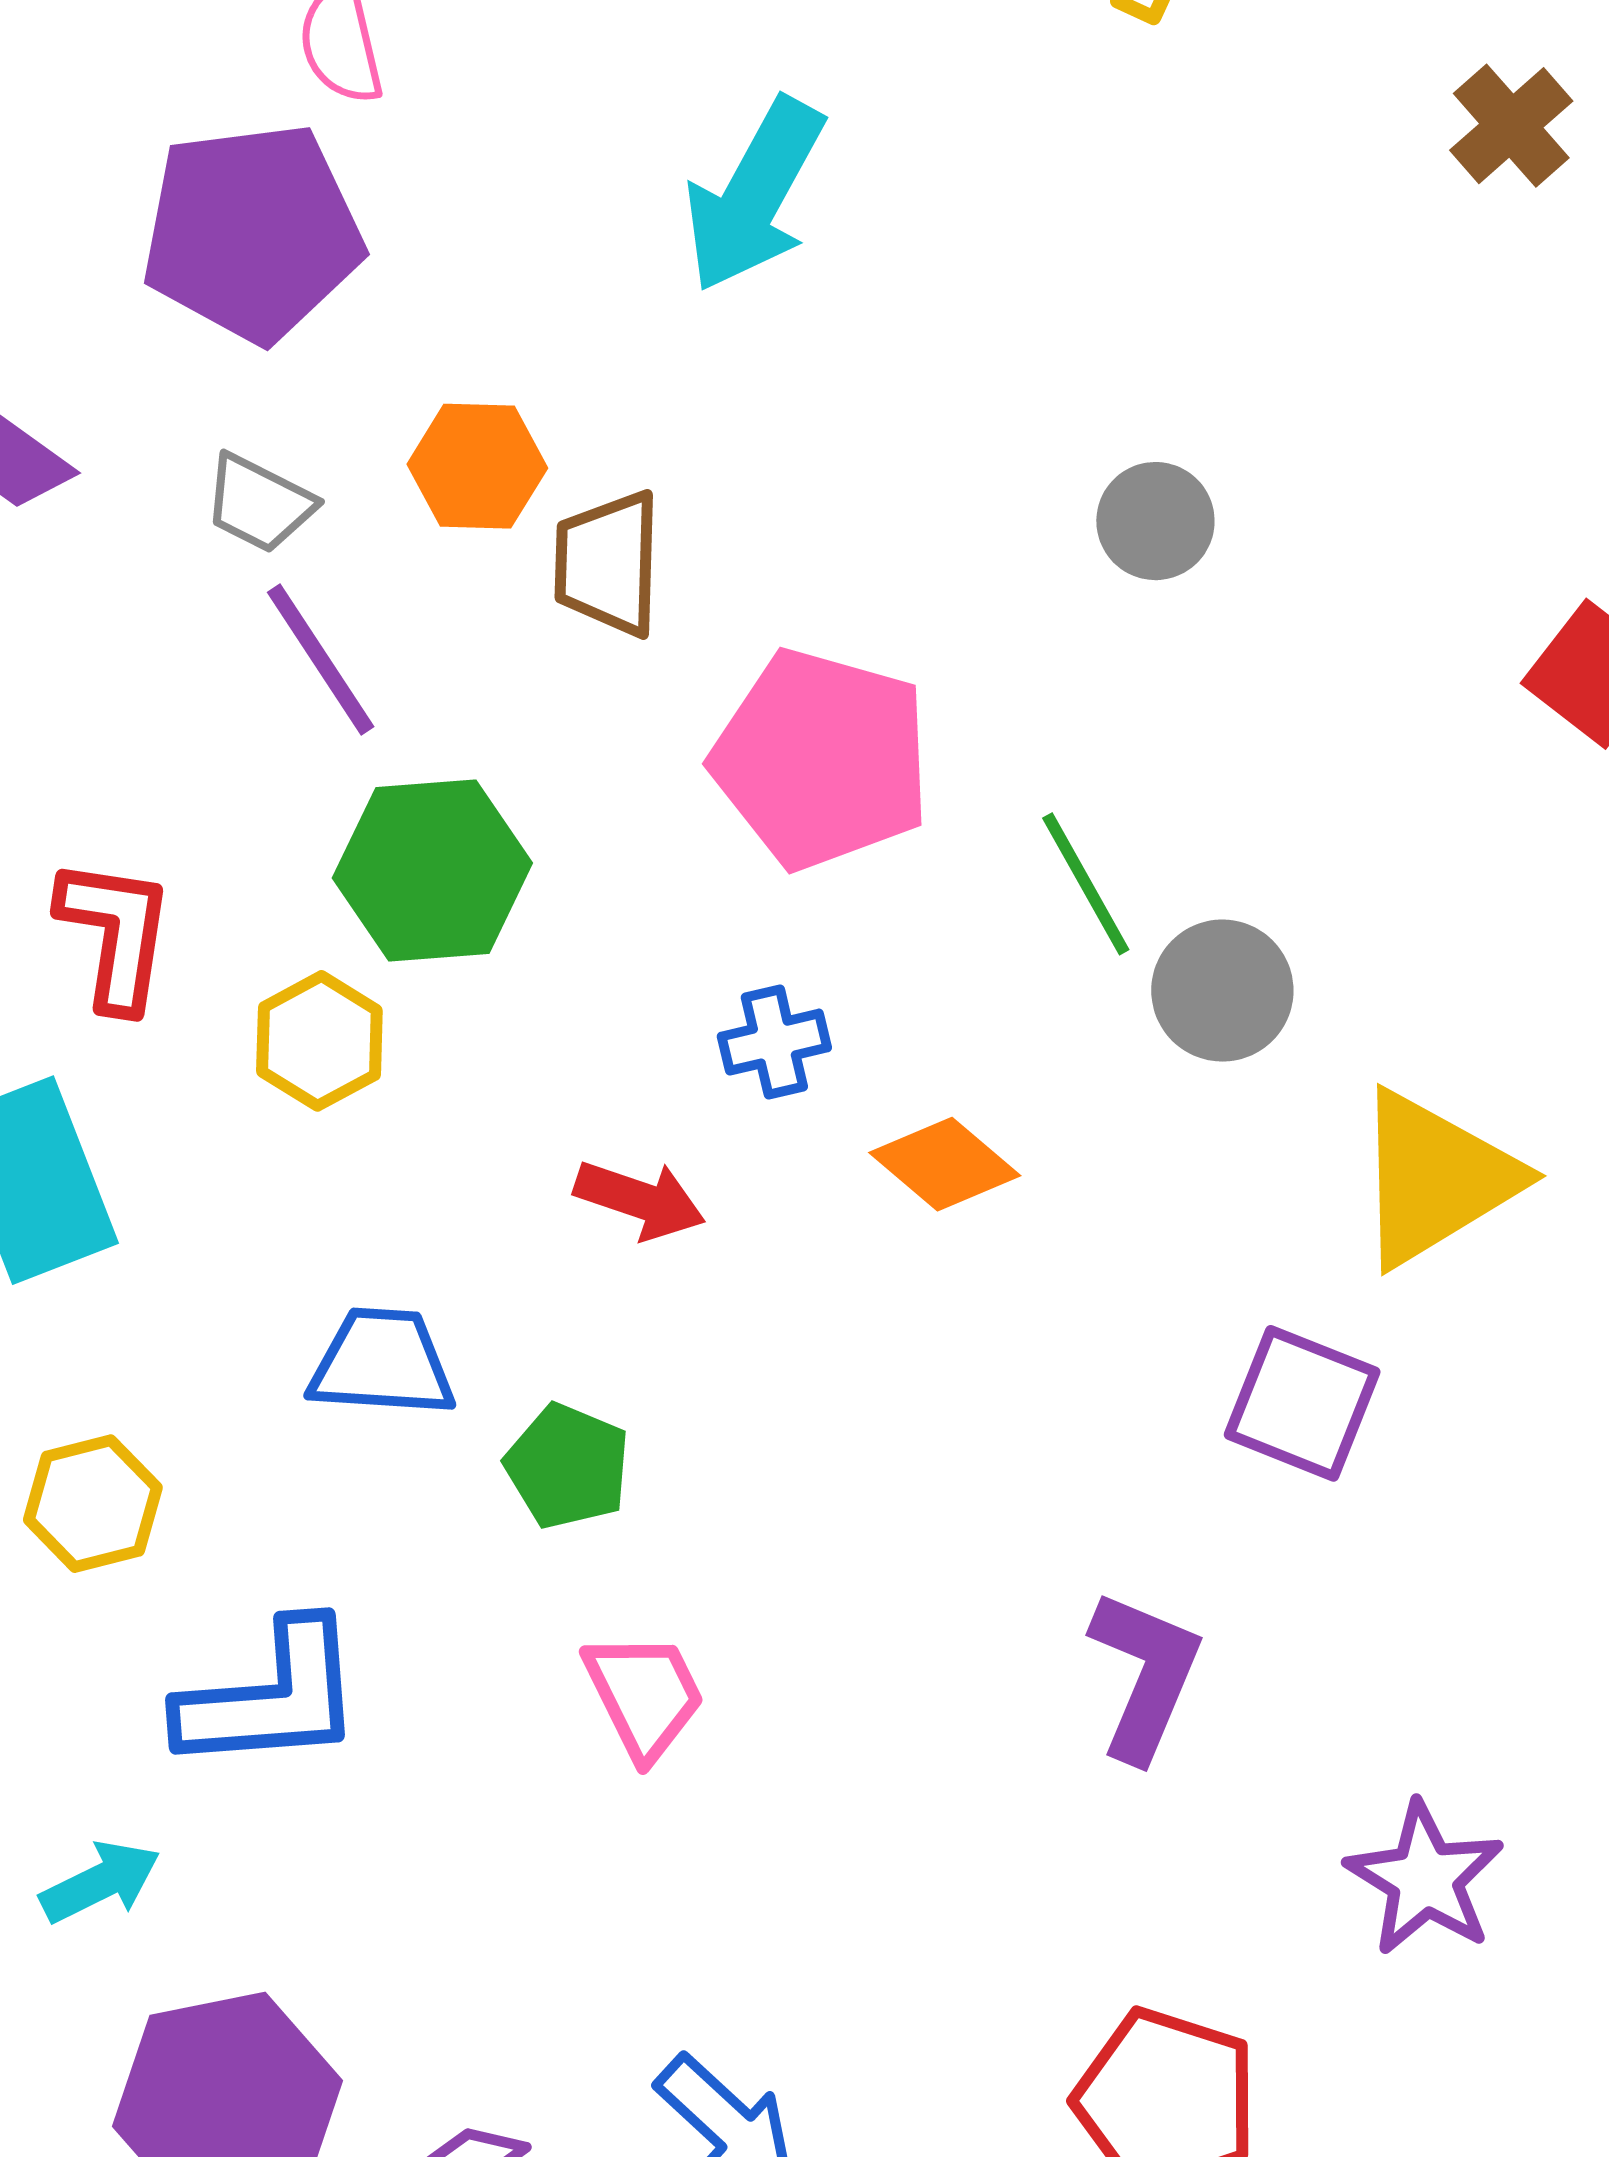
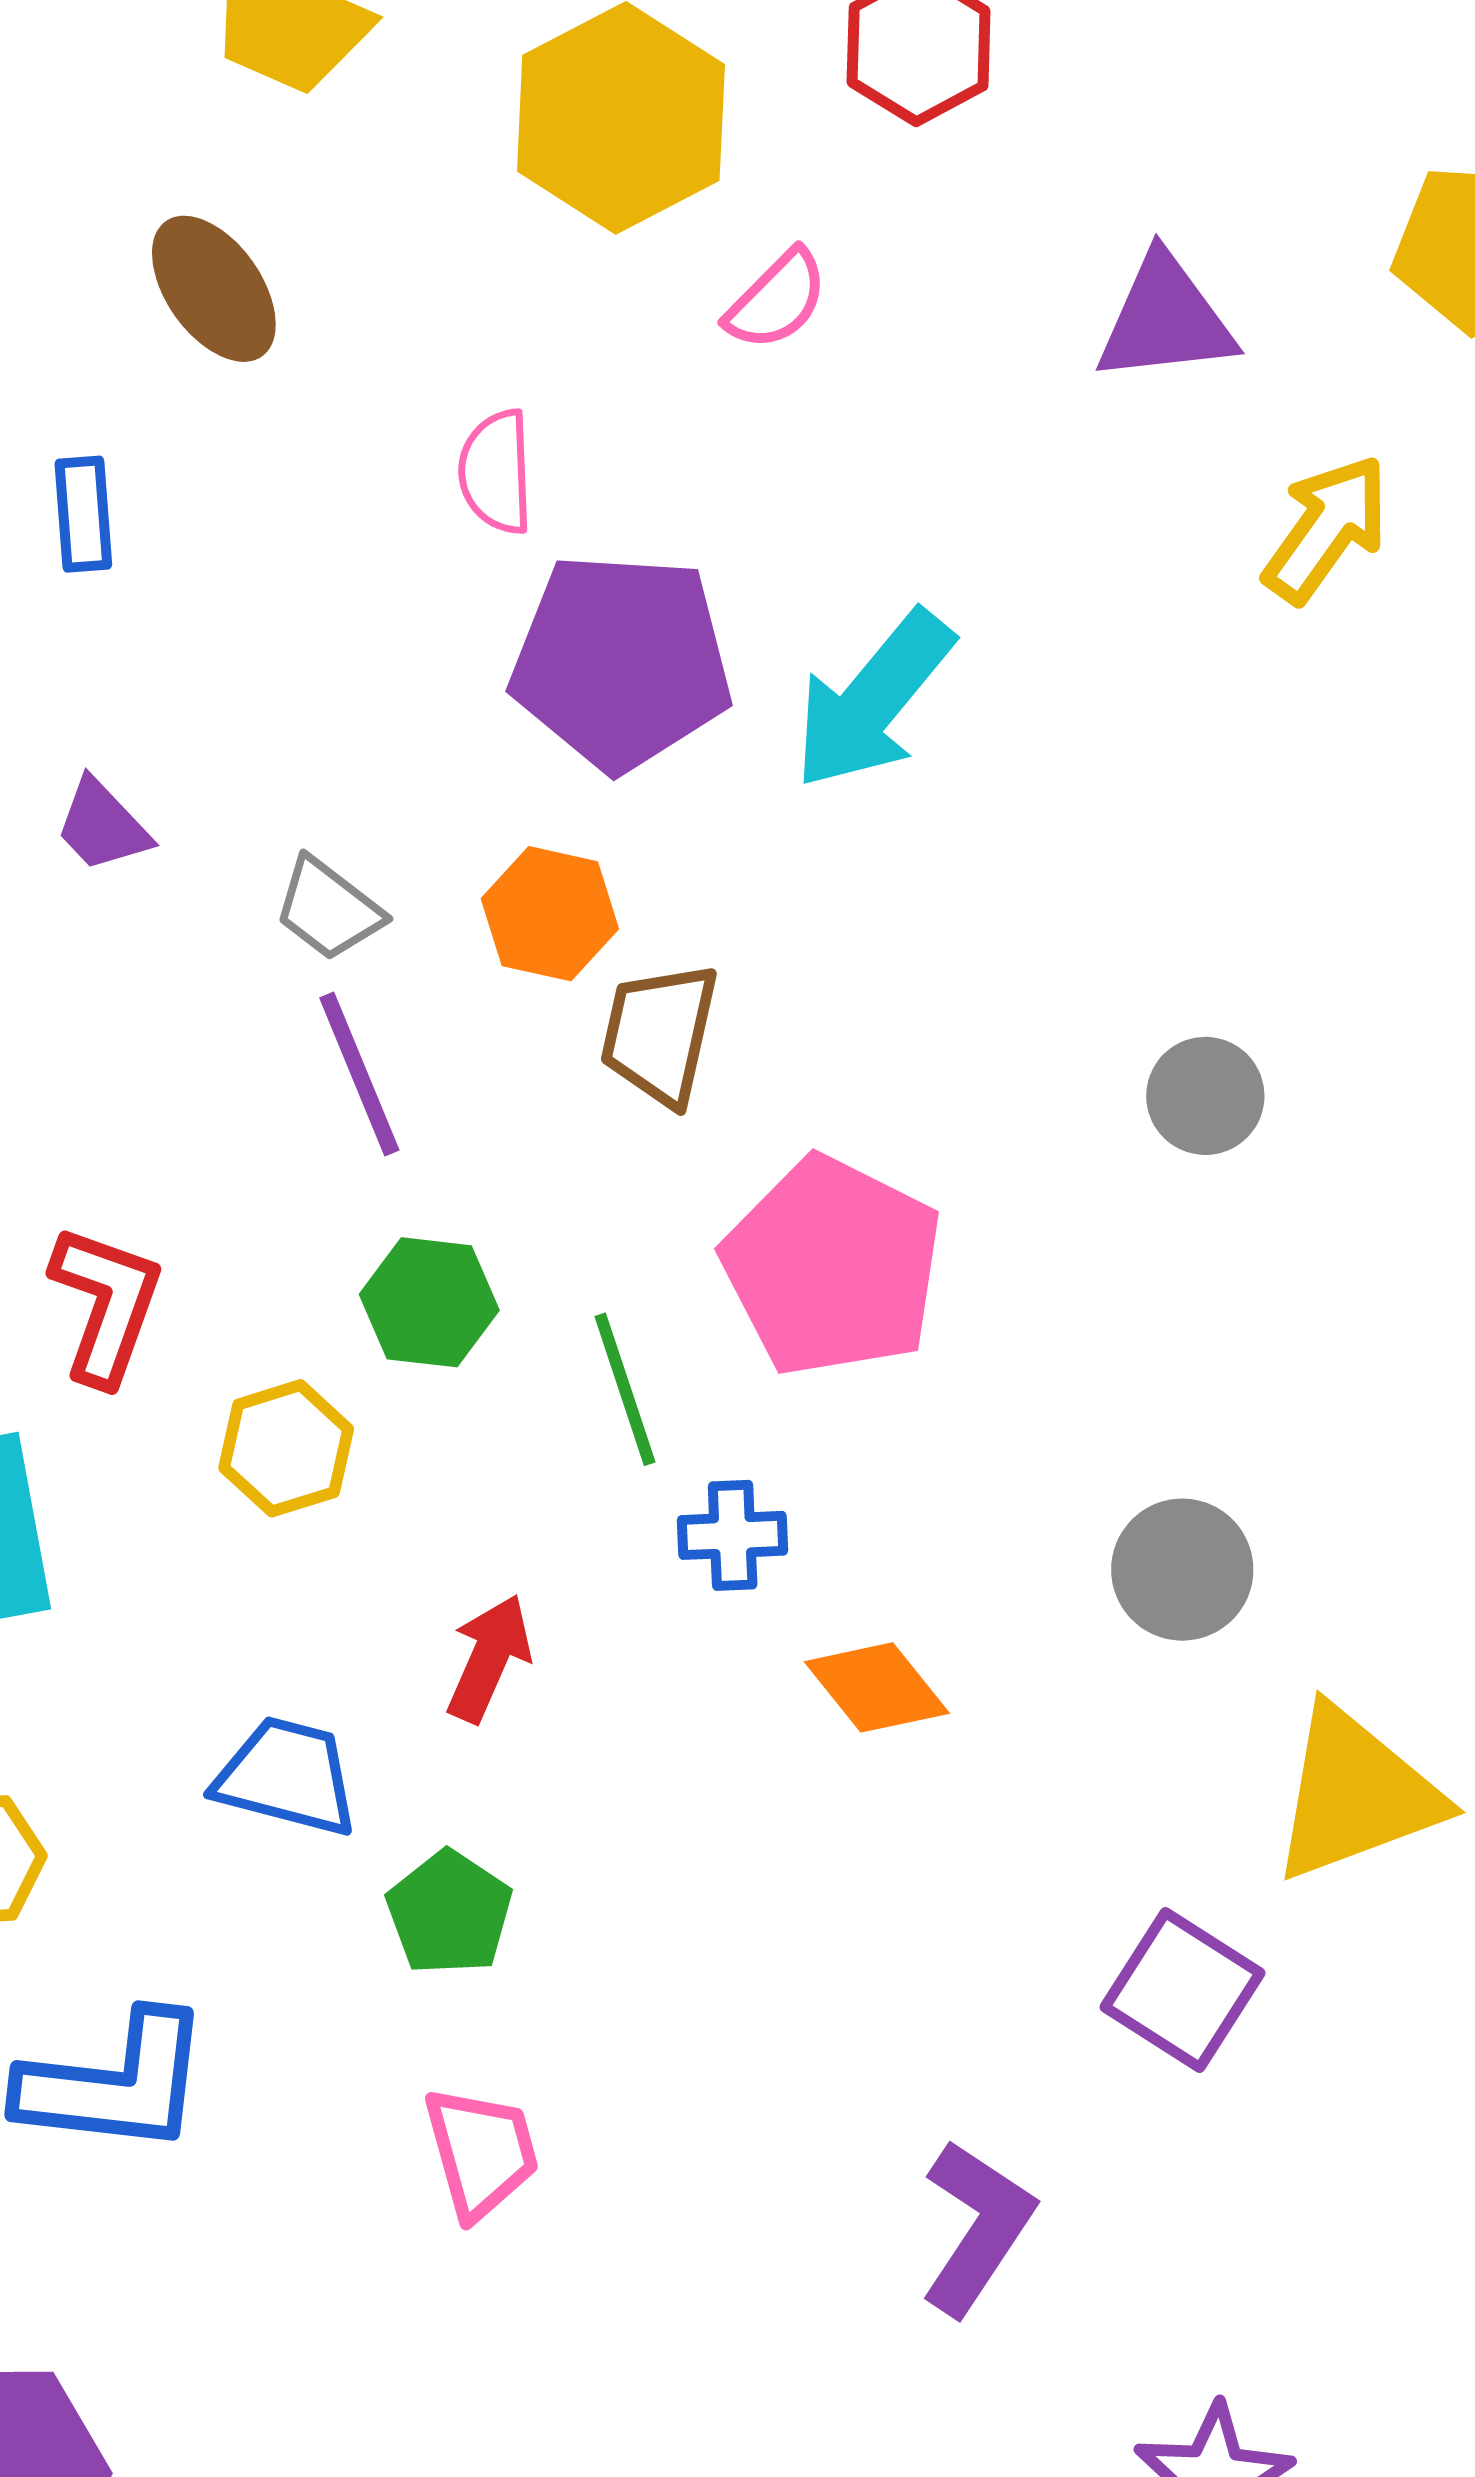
purple pentagon: (252, 232) -> (621, 662), moved
green hexagon: (432, 871) -> (429, 1302), size x0.7
green line: (1086, 884) -> (625, 1389), moved
red arrow: (640, 1200) -> (489, 1658), moved, turned -96

